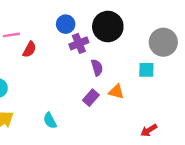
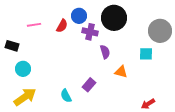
purple cross: (79, 43) -> (90, 32), turned 35
red semicircle: (29, 49) -> (62, 26), moved
purple rectangle: (91, 98) -> (89, 85), moved

